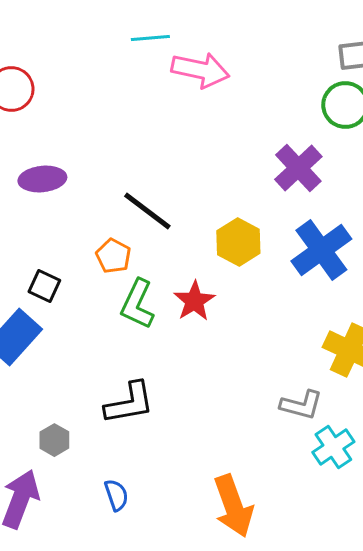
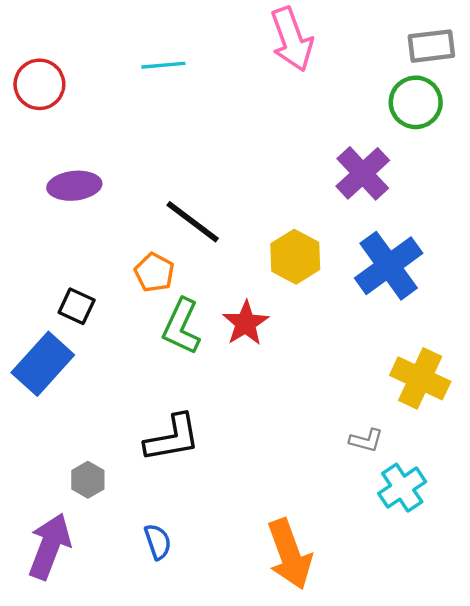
cyan line: (150, 38) -> (163, 65), moved
pink arrow: (200, 70) -> (292, 39), moved, turned 58
gray L-shape: (301, 405) -> (366, 440), size x0.7

